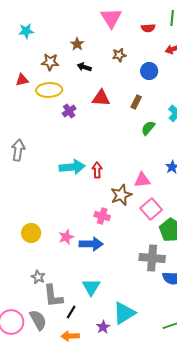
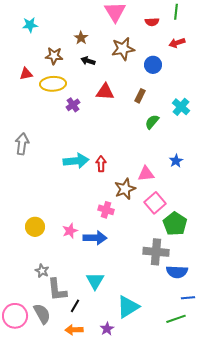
brown star: (119, 55) -> (123, 49), size x1.6
purple star: (103, 327) -> (107, 329), moved

